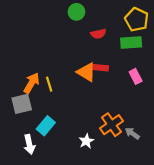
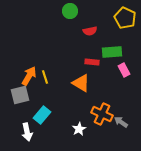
green rectangle: (131, 43) -> (112, 52), moved
orange triangle: (86, 72) -> (81, 83), moved
orange cross: (111, 125) -> (102, 114), turned -30

